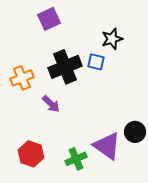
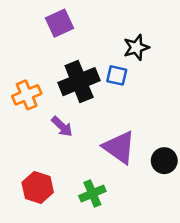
purple triangle: (107, 146) -> (119, 147), moved

